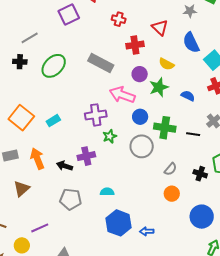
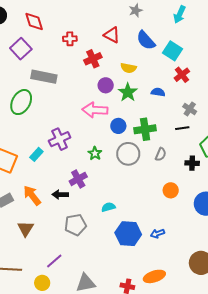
gray rectangle: (101, 63) -> (44, 77), moved
purple cross: (96, 115) -> (60, 139), moved
black line: (193, 134) -> (182, 128), moved
gray semicircle: (170, 169) -> (161, 154), moved

